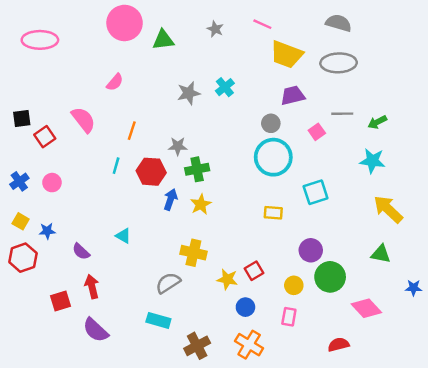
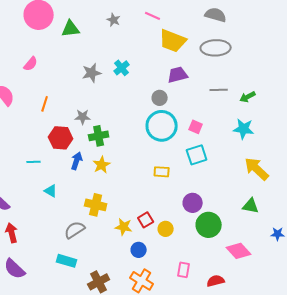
pink square: (317, 132) -> (196, 127), moved, turned -32
cyan line: (116, 166) -> (34, 162), moved, turned 72
cyan triangle: (123, 236) -> (51, 191), moved
yellow circle: (294, 285) -> (166, 229), moved
pink rectangle: (289, 317) -> (184, 270), moved

